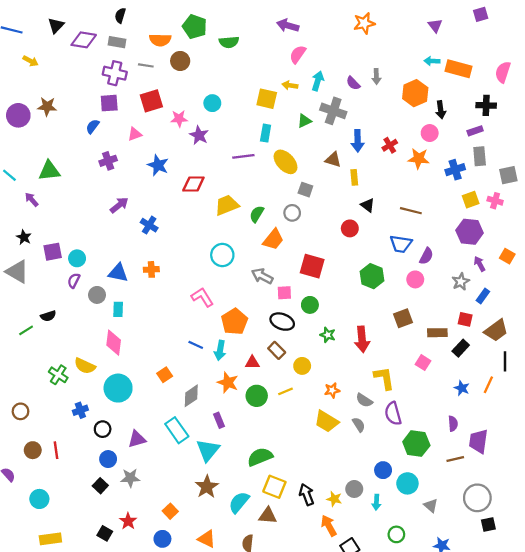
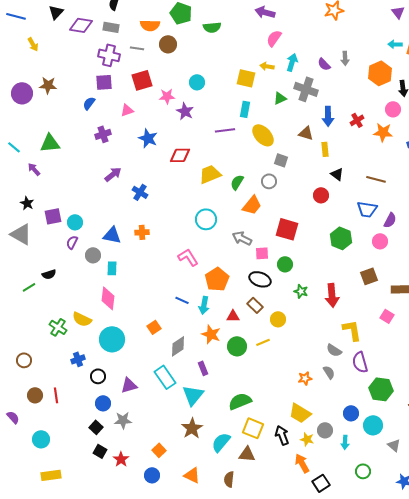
yellow arrow: (30, 61) -> (33, 44), turned 32
orange star: (332, 390) -> (305, 378), moved
yellow trapezoid: (327, 421) -> (300, 413), moved
black square: (105, 533) -> (100, 451), moved

